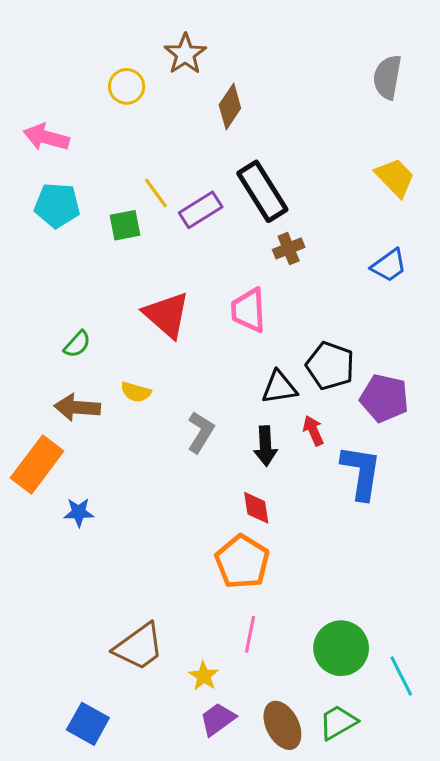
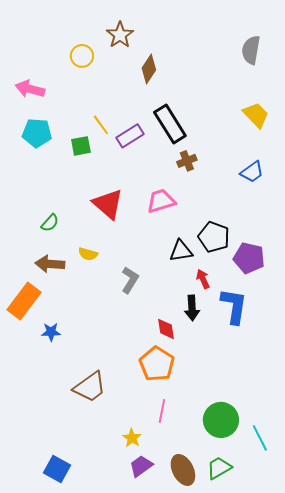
pink trapezoid: (248, 310) -> (161, 201), turned 76
black arrow: (265, 446) -> (192, 308), moved
brown trapezoid: (139, 647) -> (90, 387), moved

